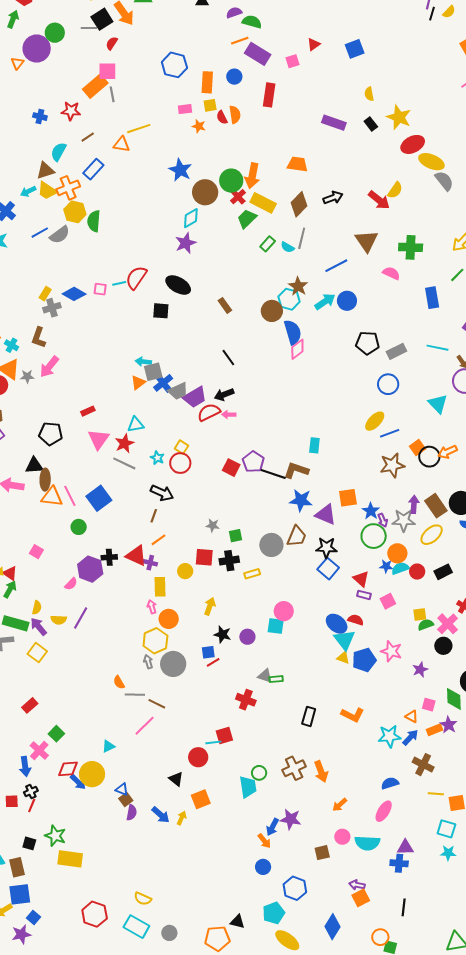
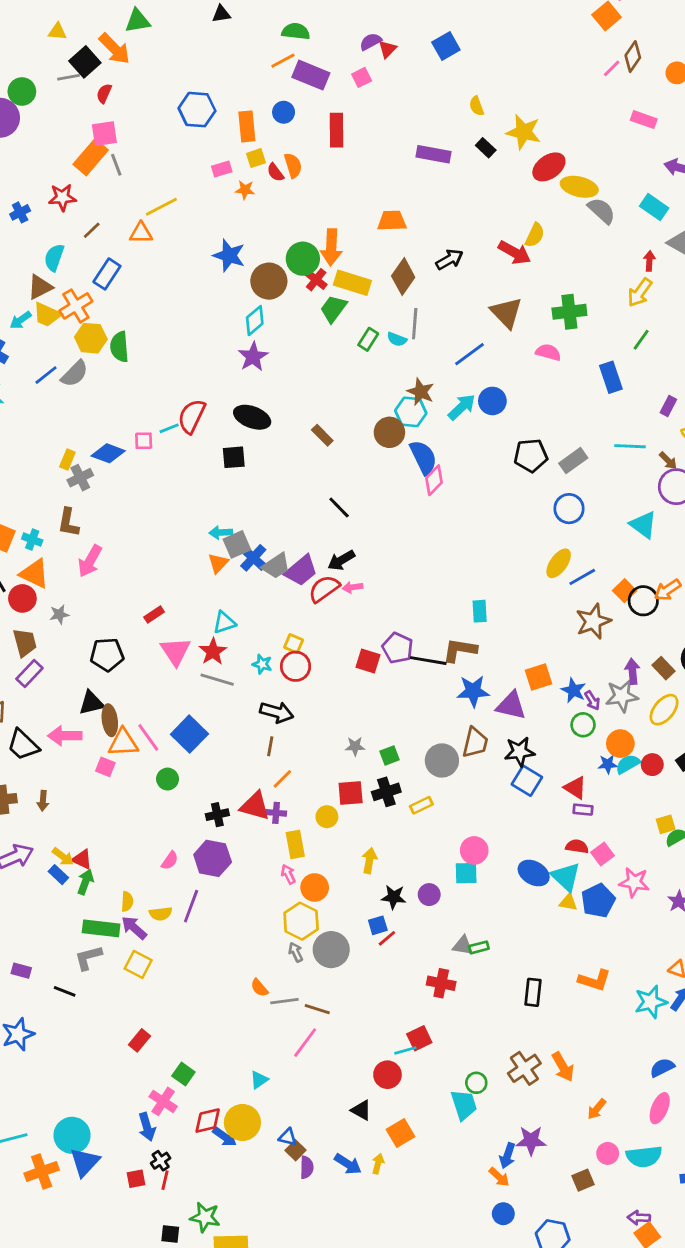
purple semicircle: (234, 13) -> (371, 42), moved
blue cross: (40, 117) -> (20, 212), turned -32
gray star: (27, 376) -> (59, 614), moved
brown rectangle: (436, 506) -> (664, 668), size x0.7
green circle: (374, 536) -> (583, 725), size x0.7
pink square: (36, 552) -> (105, 767), moved
purple hexagon: (90, 569) -> (213, 858), moved
pink square: (388, 601) -> (603, 854), moved
blue ellipse: (337, 624) -> (534, 873), moved

